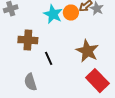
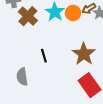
brown cross: (28, 40) -> (28, 16), moved, turned 30

